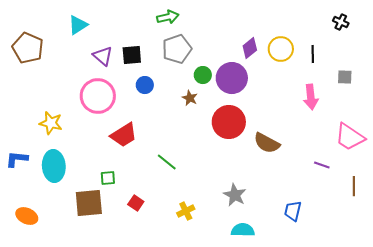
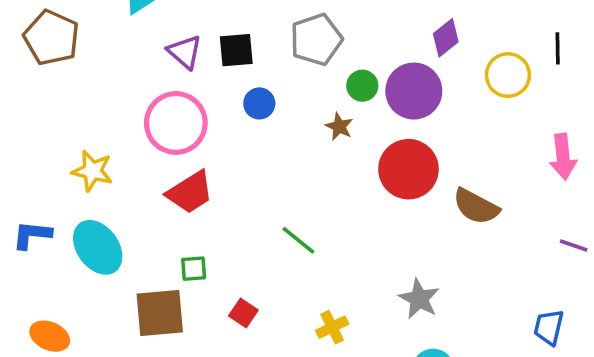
yellow circle: (281, 49) -> (508, 75), moved
pink arrow: (311, 97) -> (563, 157), moved
red trapezoid: (124, 135) -> (190, 192), moved
cyan ellipse: (54, 166) -> (98, 247), turned -32
blue trapezoid: (293, 211) -> (549, 327), moved

